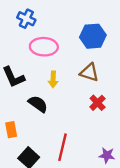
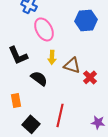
pink ellipse: (44, 47) -> (44, 29), turned 60
brown triangle: (89, 72) -> (72, 65), moved

